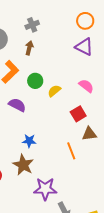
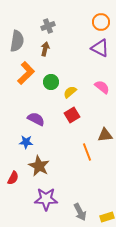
purple semicircle: (17, 105) -> (36, 119), moved
red square: (78, 114) -> (72, 115), moved
blue star: (29, 141) -> (26, 142), moved
purple star: (45, 189) -> (46, 199), moved

